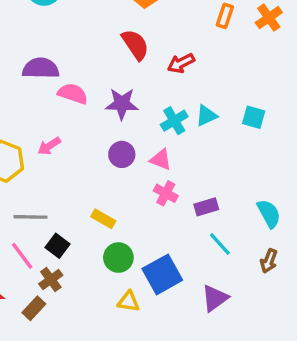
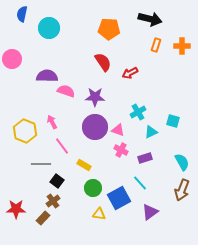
orange cross: (269, 18) -> (182, 46), turned 35
cyan triangle: (206, 116) -> (151, 132), moved
cyan square: (254, 117) -> (173, 121), moved
cyan cross: (174, 121) -> (138, 112), moved
pink arrow: (49, 146) -> (52, 122), turned 96
purple circle: (122, 154) -> (95, 127), size x1.6
cyan line: (220, 244) -> (140, 183), moved
pink line: (22, 256) -> (62, 146), moved
brown arrow: (269, 261) -> (182, 190), size x1.5

